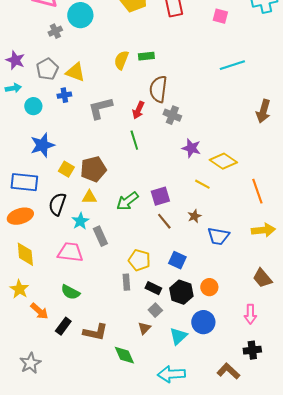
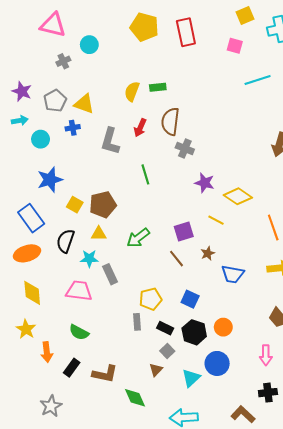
cyan circle: (80, 15) -> (89, 45), size x0.7
cyan line: (232, 65) -> (258, 80), moved
gray L-shape: (100, 108) -> (110, 141), turned -60
red arrow: (138, 110) -> (140, 128), moved
blue rectangle: (24, 182) -> (31, 218), turned 48
purple square: (160, 196) -> (184, 232), moved
cyan star: (80, 221) -> (89, 259), turned 30
yellow pentagon: (139, 260) -> (151, 299), turned -30
orange arrow: (39, 311) -> (47, 352), turned 42
gray star: (30, 363) -> (51, 406), moved

